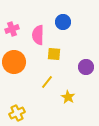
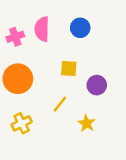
pink semicircle: (38, 35) -> (42, 29), moved
purple circle: (86, 67) -> (97, 85), moved
yellow cross: (17, 113) -> (22, 123), moved

